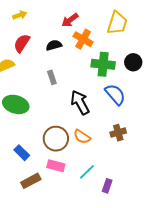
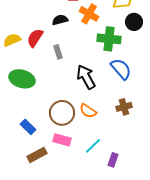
red semicircle: (22, 43) -> (35, 38), moved
black circle: (133, 62) -> (134, 22), moved

